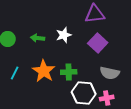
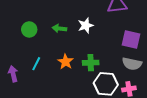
purple square: (98, 43) -> (131, 40), moved, turned -30
orange star: (44, 71) -> (65, 62), size x0.7

